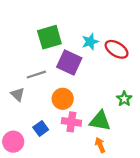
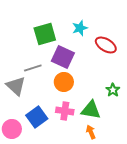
cyan star: (90, 42) -> (80, 28), moved
gray triangle: (18, 94) -> (16, 86), size x1.5
orange circle: (63, 99) -> (64, 82), moved
blue square: (41, 128) -> (37, 117), size x1.5

